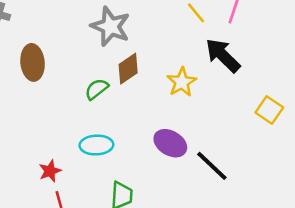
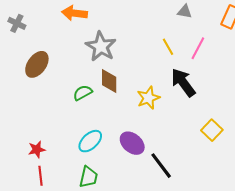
brown ellipse: (33, 62) -> (37, 64), turned 32
brown diamond: (128, 69) -> (109, 81), turned -65
cyan ellipse: (96, 145) -> (90, 141), moved, turned -50

